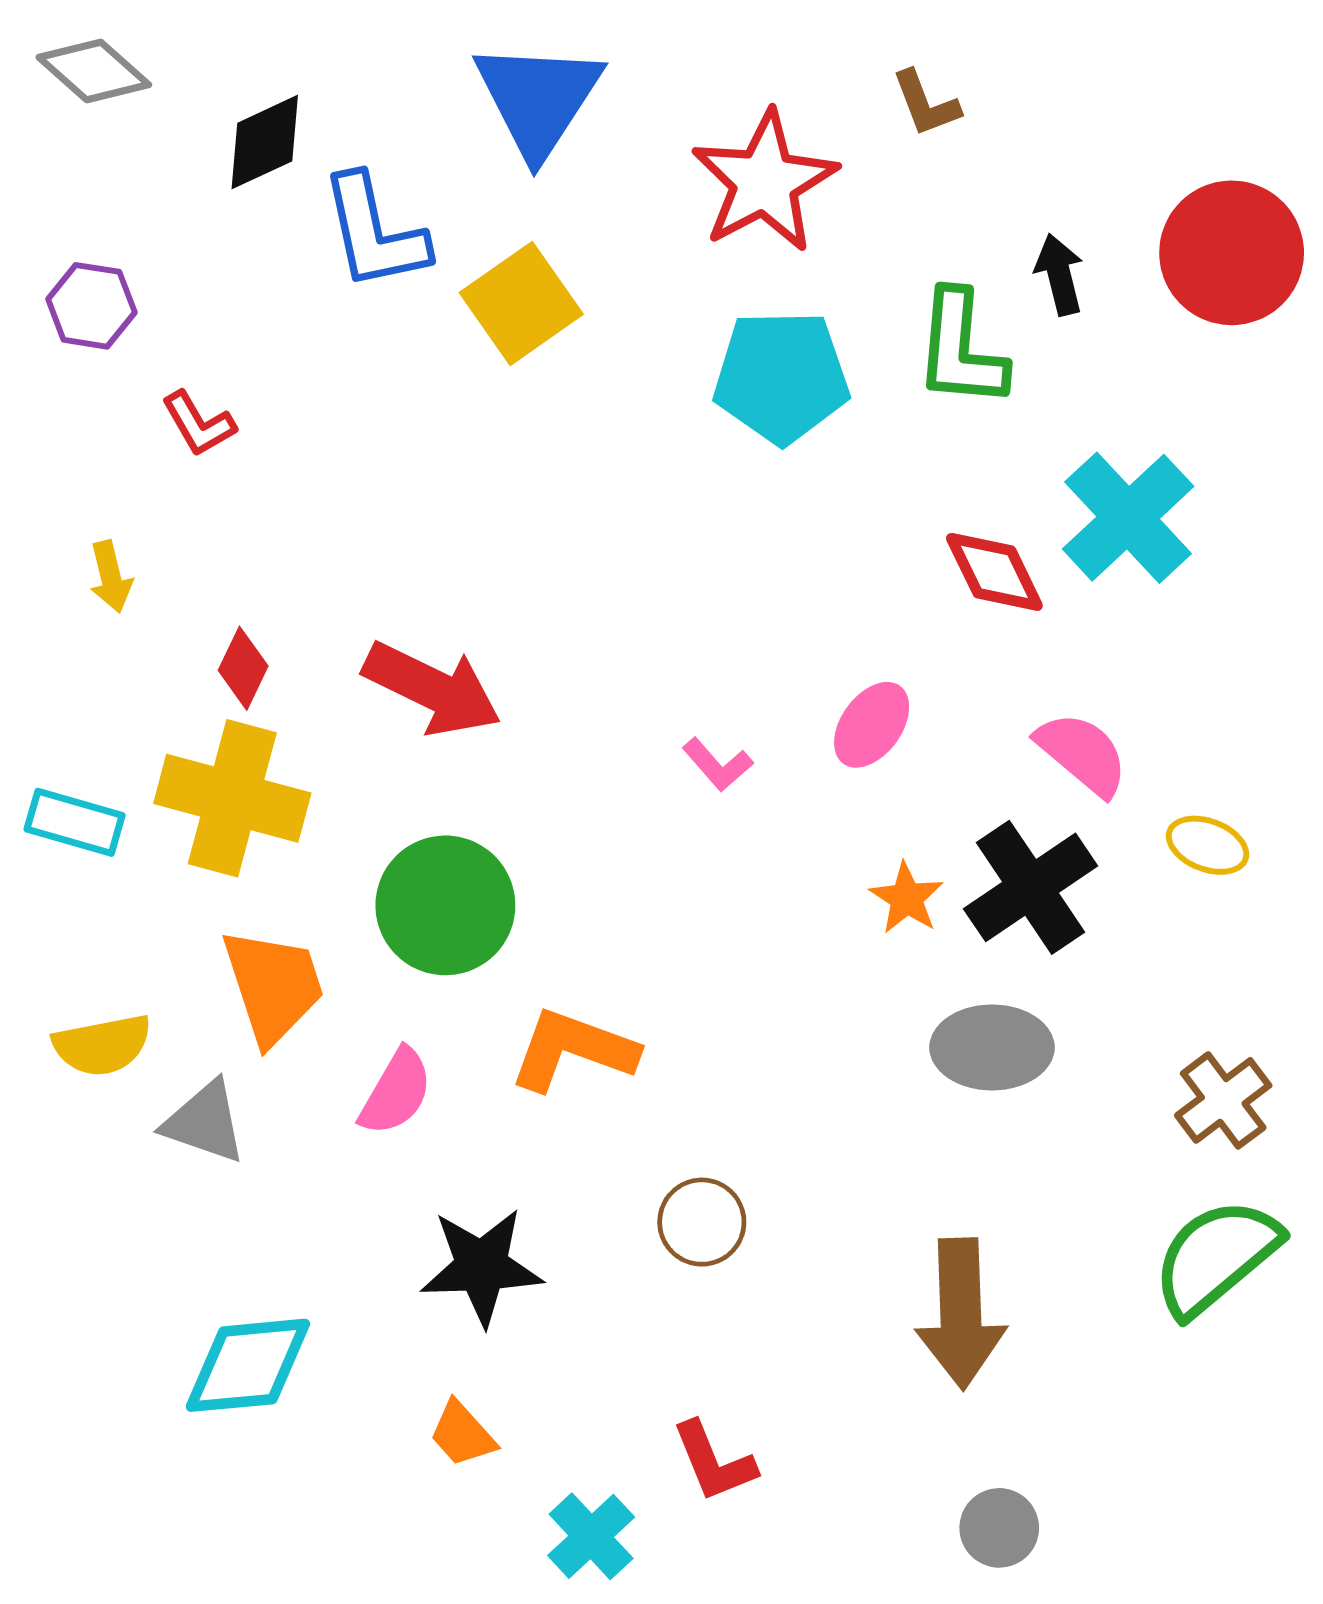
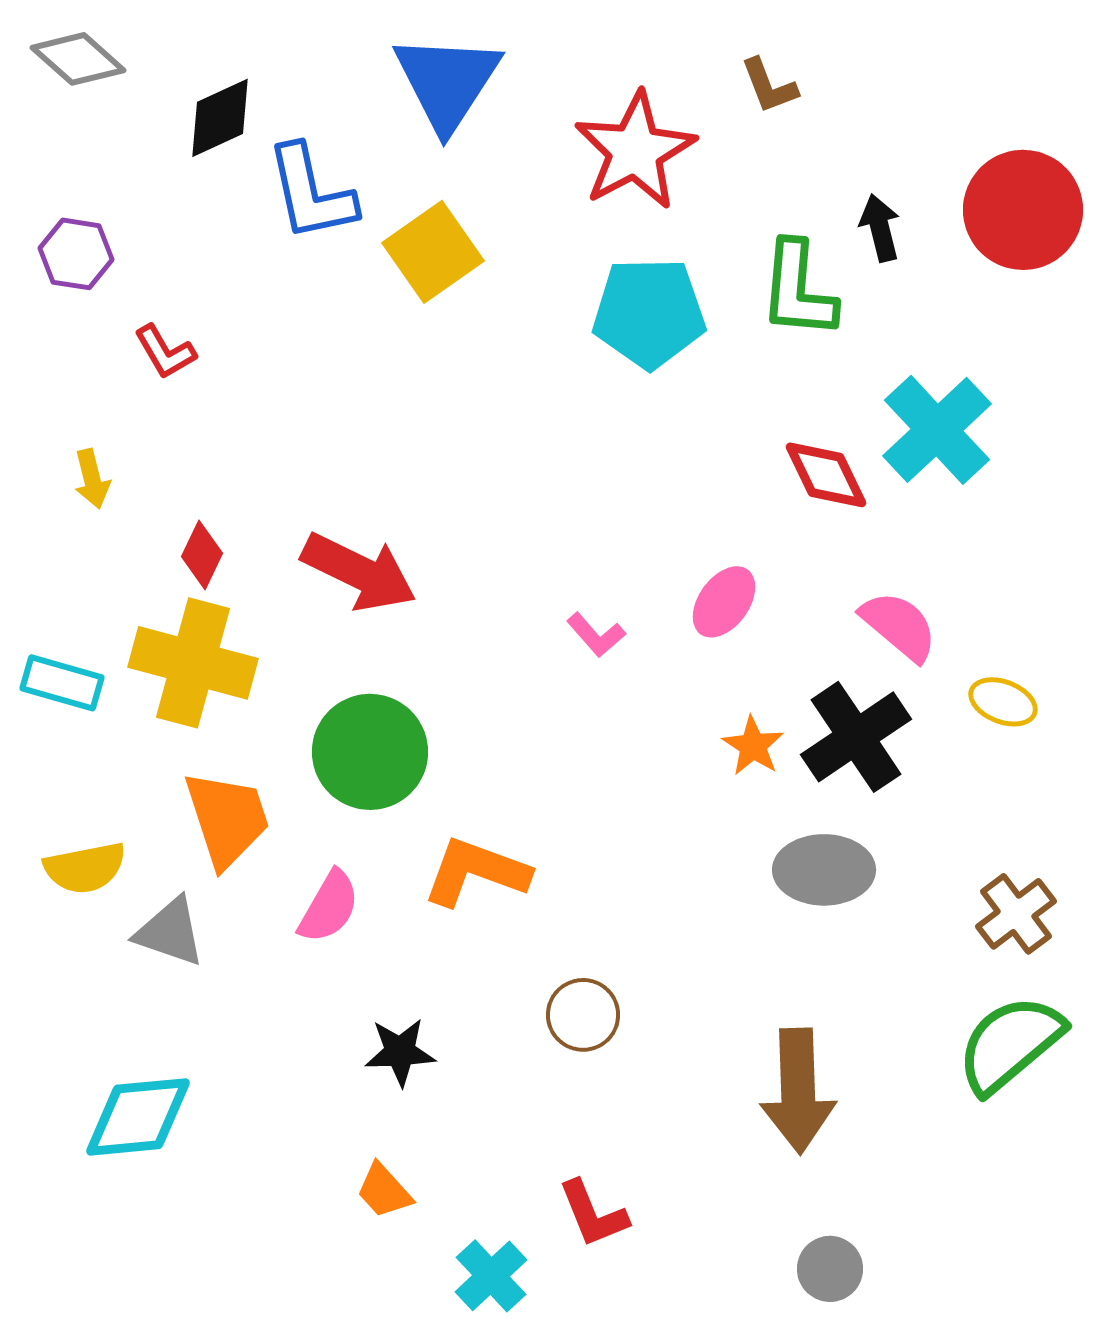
black star: (482, 1267) -> (400, 1052), size x0.7
cyan diamond: (248, 1365) -> (138, 1117), moved

